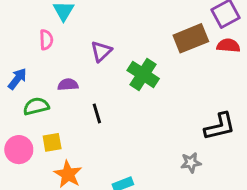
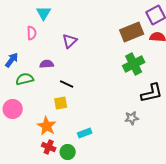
green cross: (143, 74) -> (134, 64), moved, turned 30
black line: (97, 113) -> (67, 84), turned -48
yellow square: (52, 142) -> (61, 103), moved

